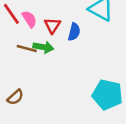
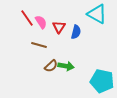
green arrow: (43, 47) -> (66, 66), moved
brown semicircle: (15, 97) -> (51, 66), moved

